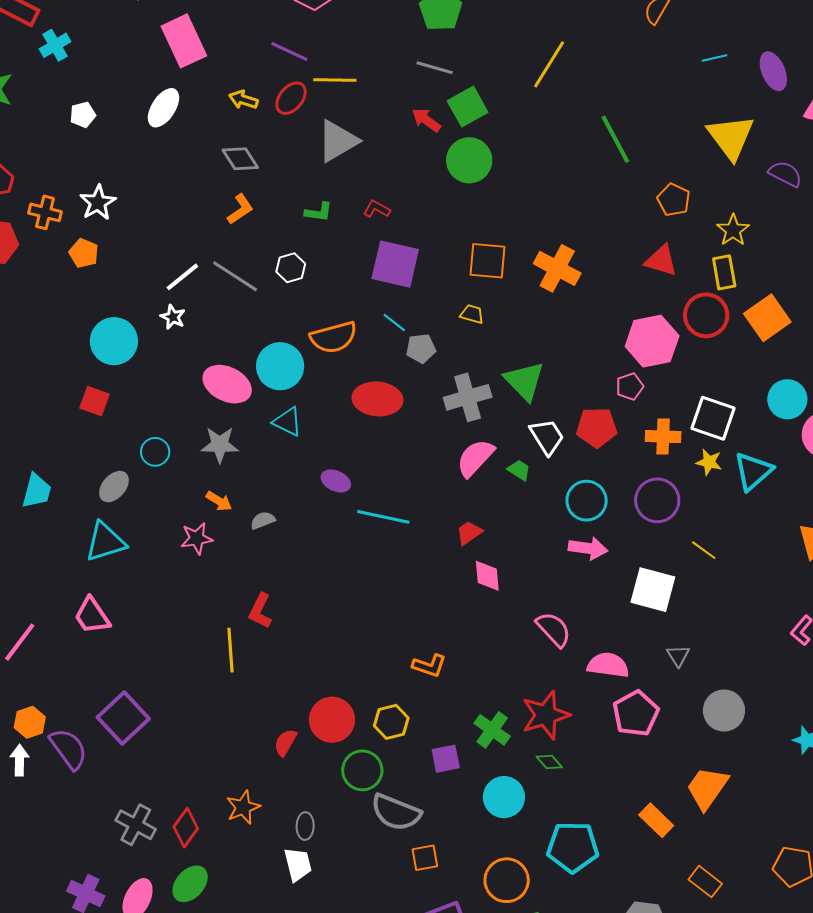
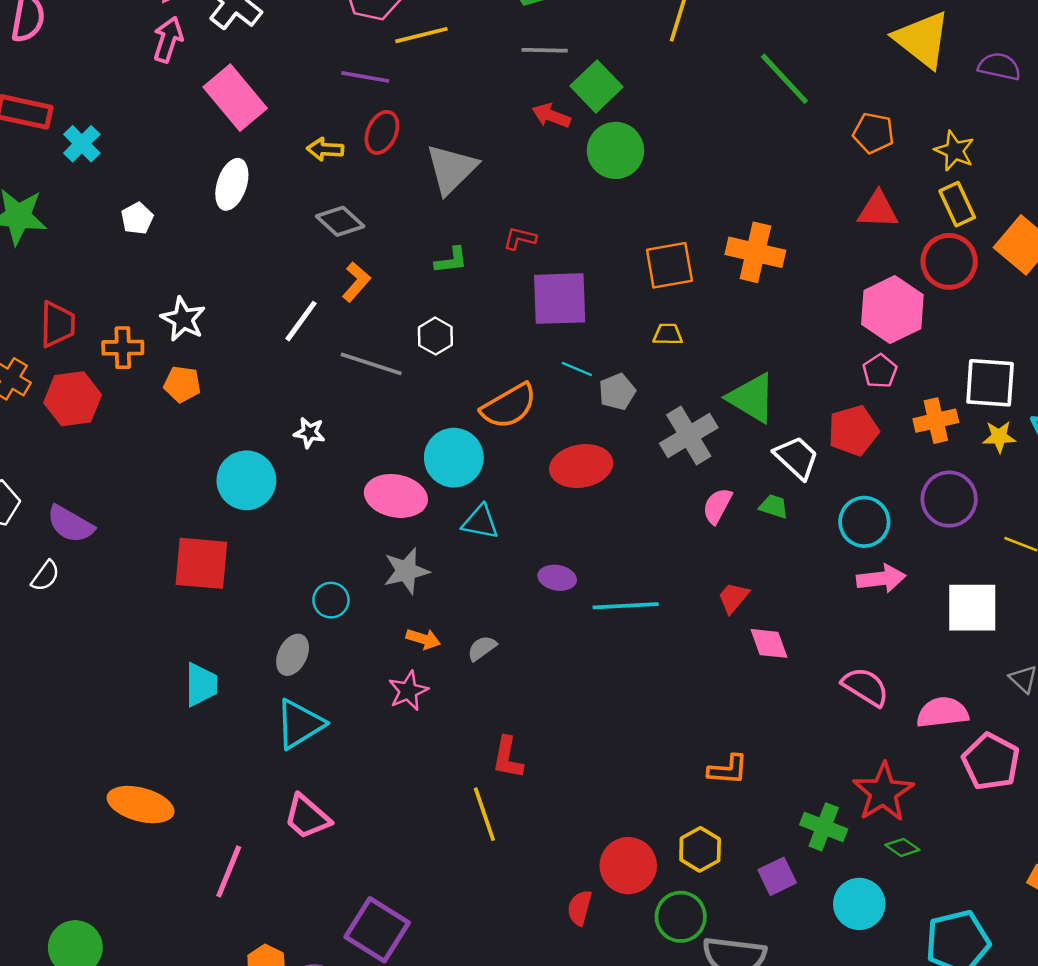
yellow line: (335, 80) -> (421, 35), moved
white line: (182, 277) -> (301, 321), moved
red square: (95, 401) -> (201, 563), moved, size x1.6
pink semicircle: (475, 458) -> (717, 506), size x0.7

